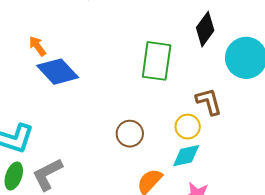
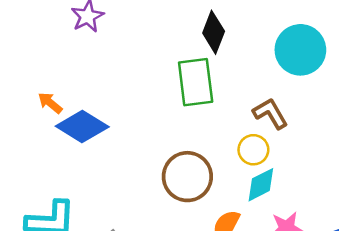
black diamond: (205, 29) -> (214, 32), moved
brown circle: (130, 134) -> (187, 177), size x1.5

